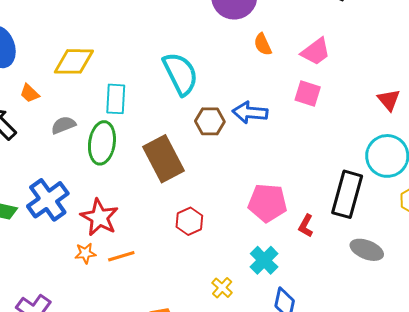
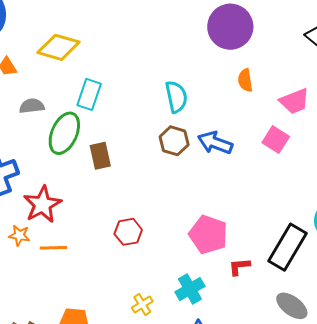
cyan semicircle: (180, 74) -> (176, 97), moved, size x0.7
brown rectangle: (164, 159) -> (100, 156), moved, size x0.6
red L-shape: (306, 226) -> (239, 267), turned 40

